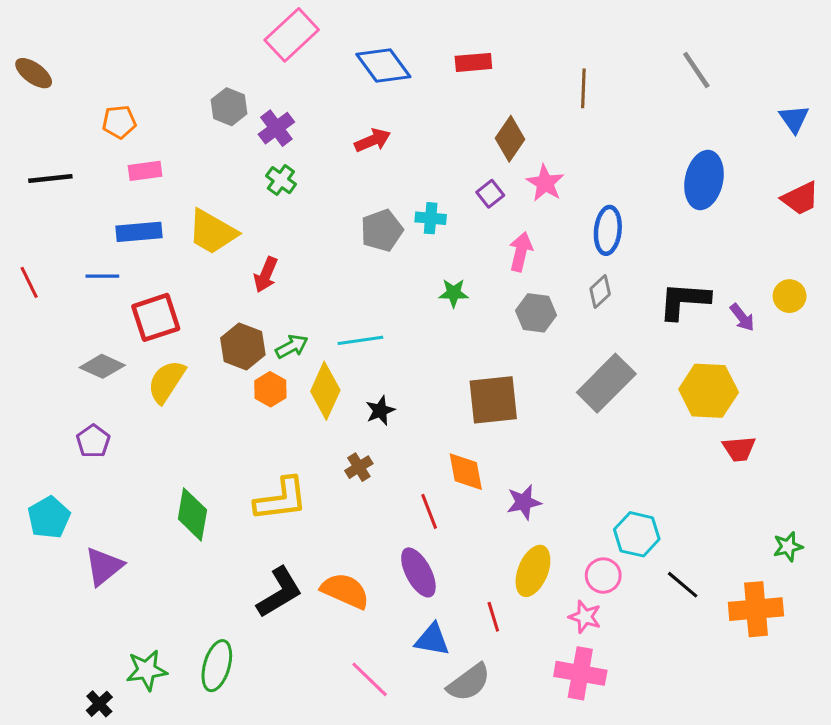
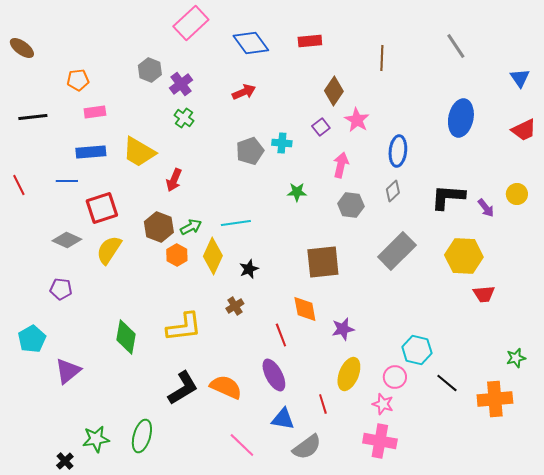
purple pentagon: (93, 441) -> (61, 289), turned -30

